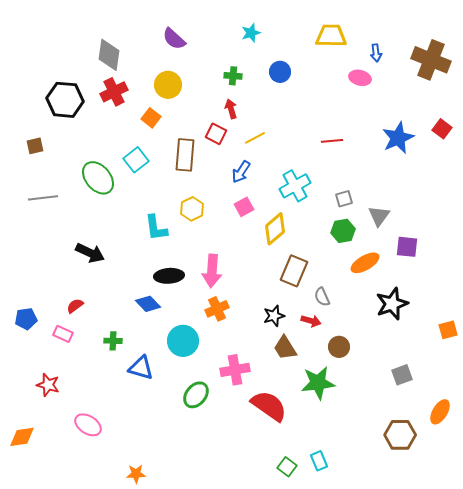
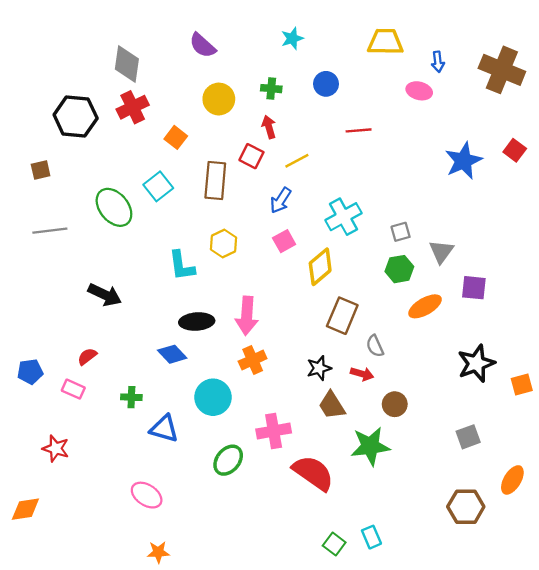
yellow circle: (168, 85) -> (219, 99), moved
red line: (332, 141) -> (359, 130), moved
black star: (392, 304) -> (476, 363), moved
pink ellipse: (88, 425) -> (147, 495), moved

